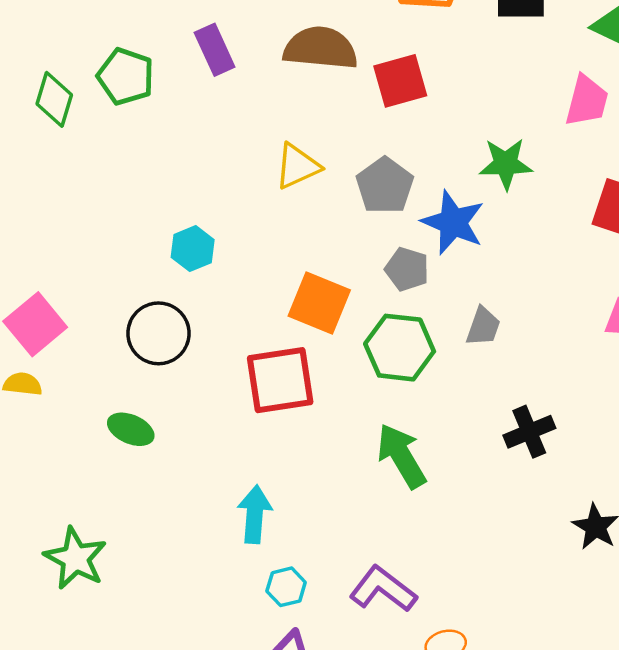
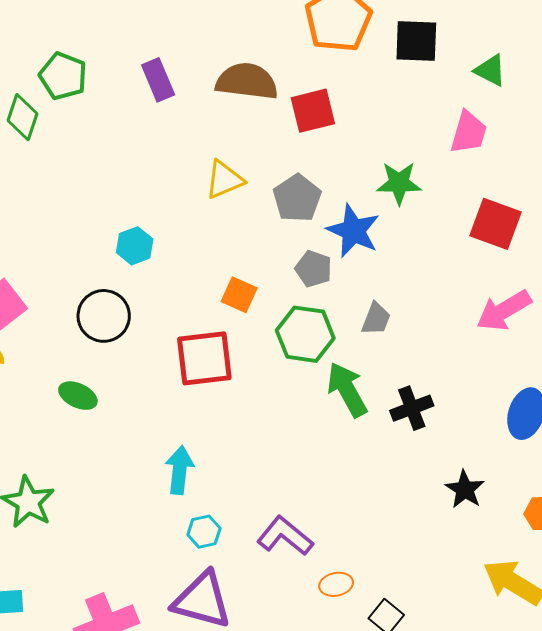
green pentagon: (126, 76) -> (63, 76), moved
orange square: (319, 303) -> (239, 295), size x0.7
green arrow: (401, 456) -> (347, 390), moved

